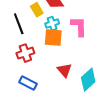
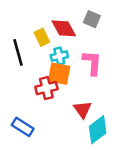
red cross: (25, 53) -> (46, 88), moved
red triangle: (64, 70) -> (83, 109), moved

